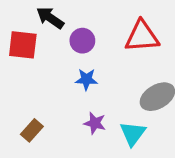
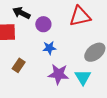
purple star: (95, 123) -> (58, 74), size x1.5
brown rectangle: (32, 130) -> (19, 65), moved

